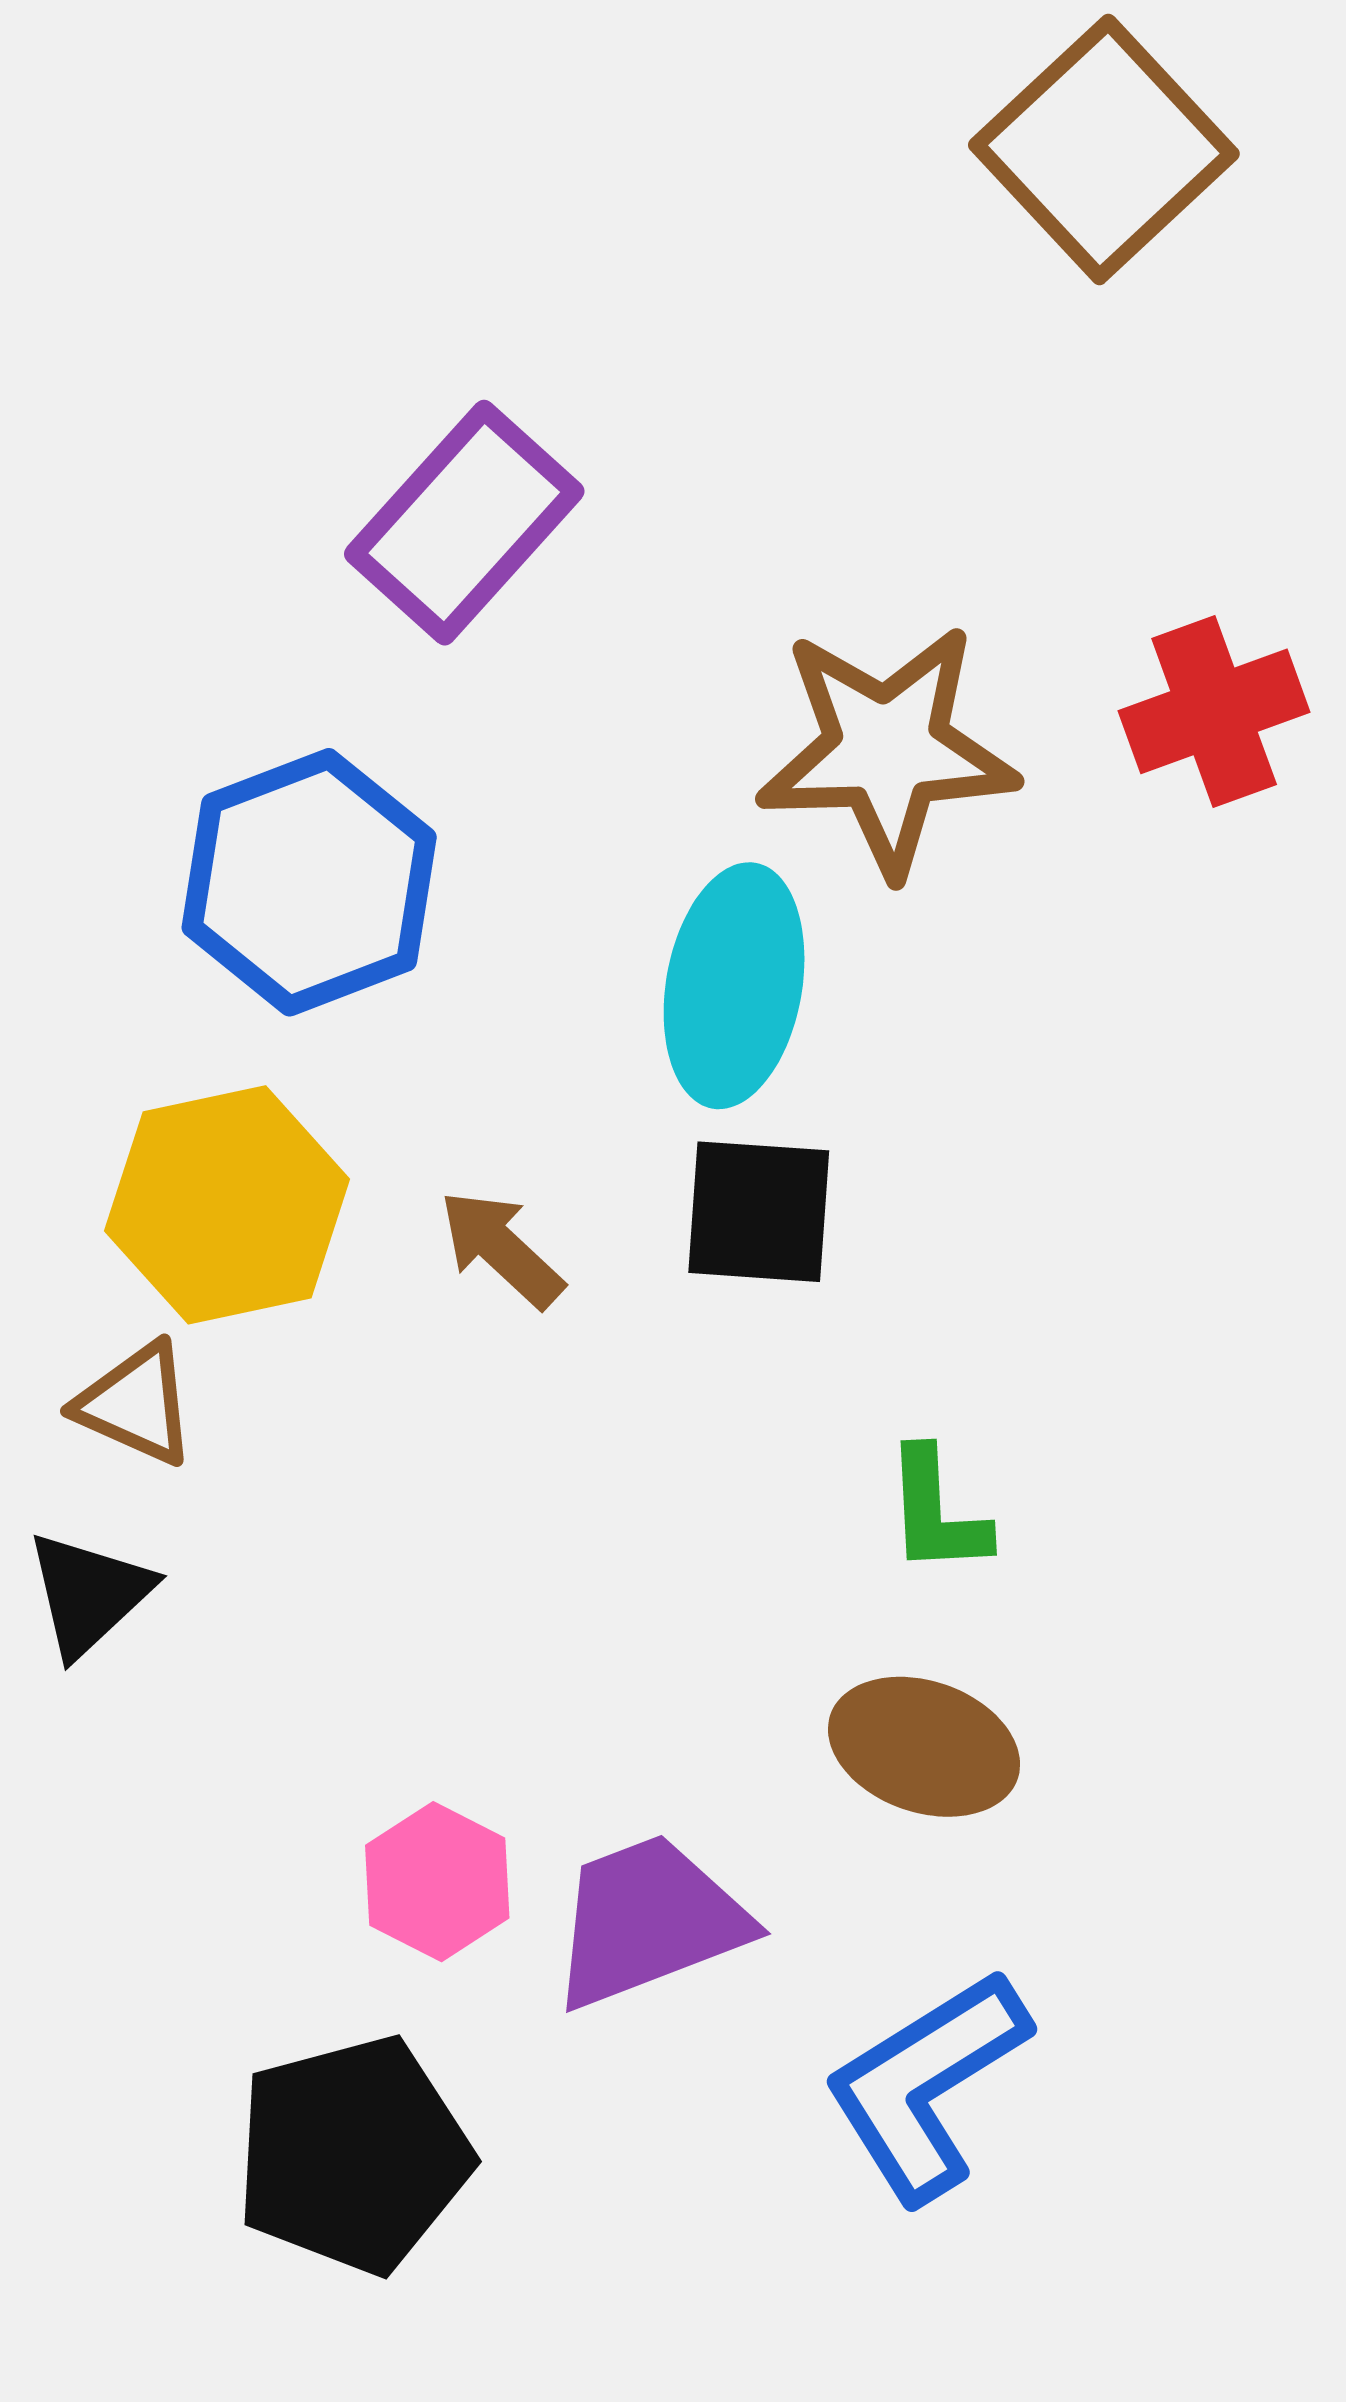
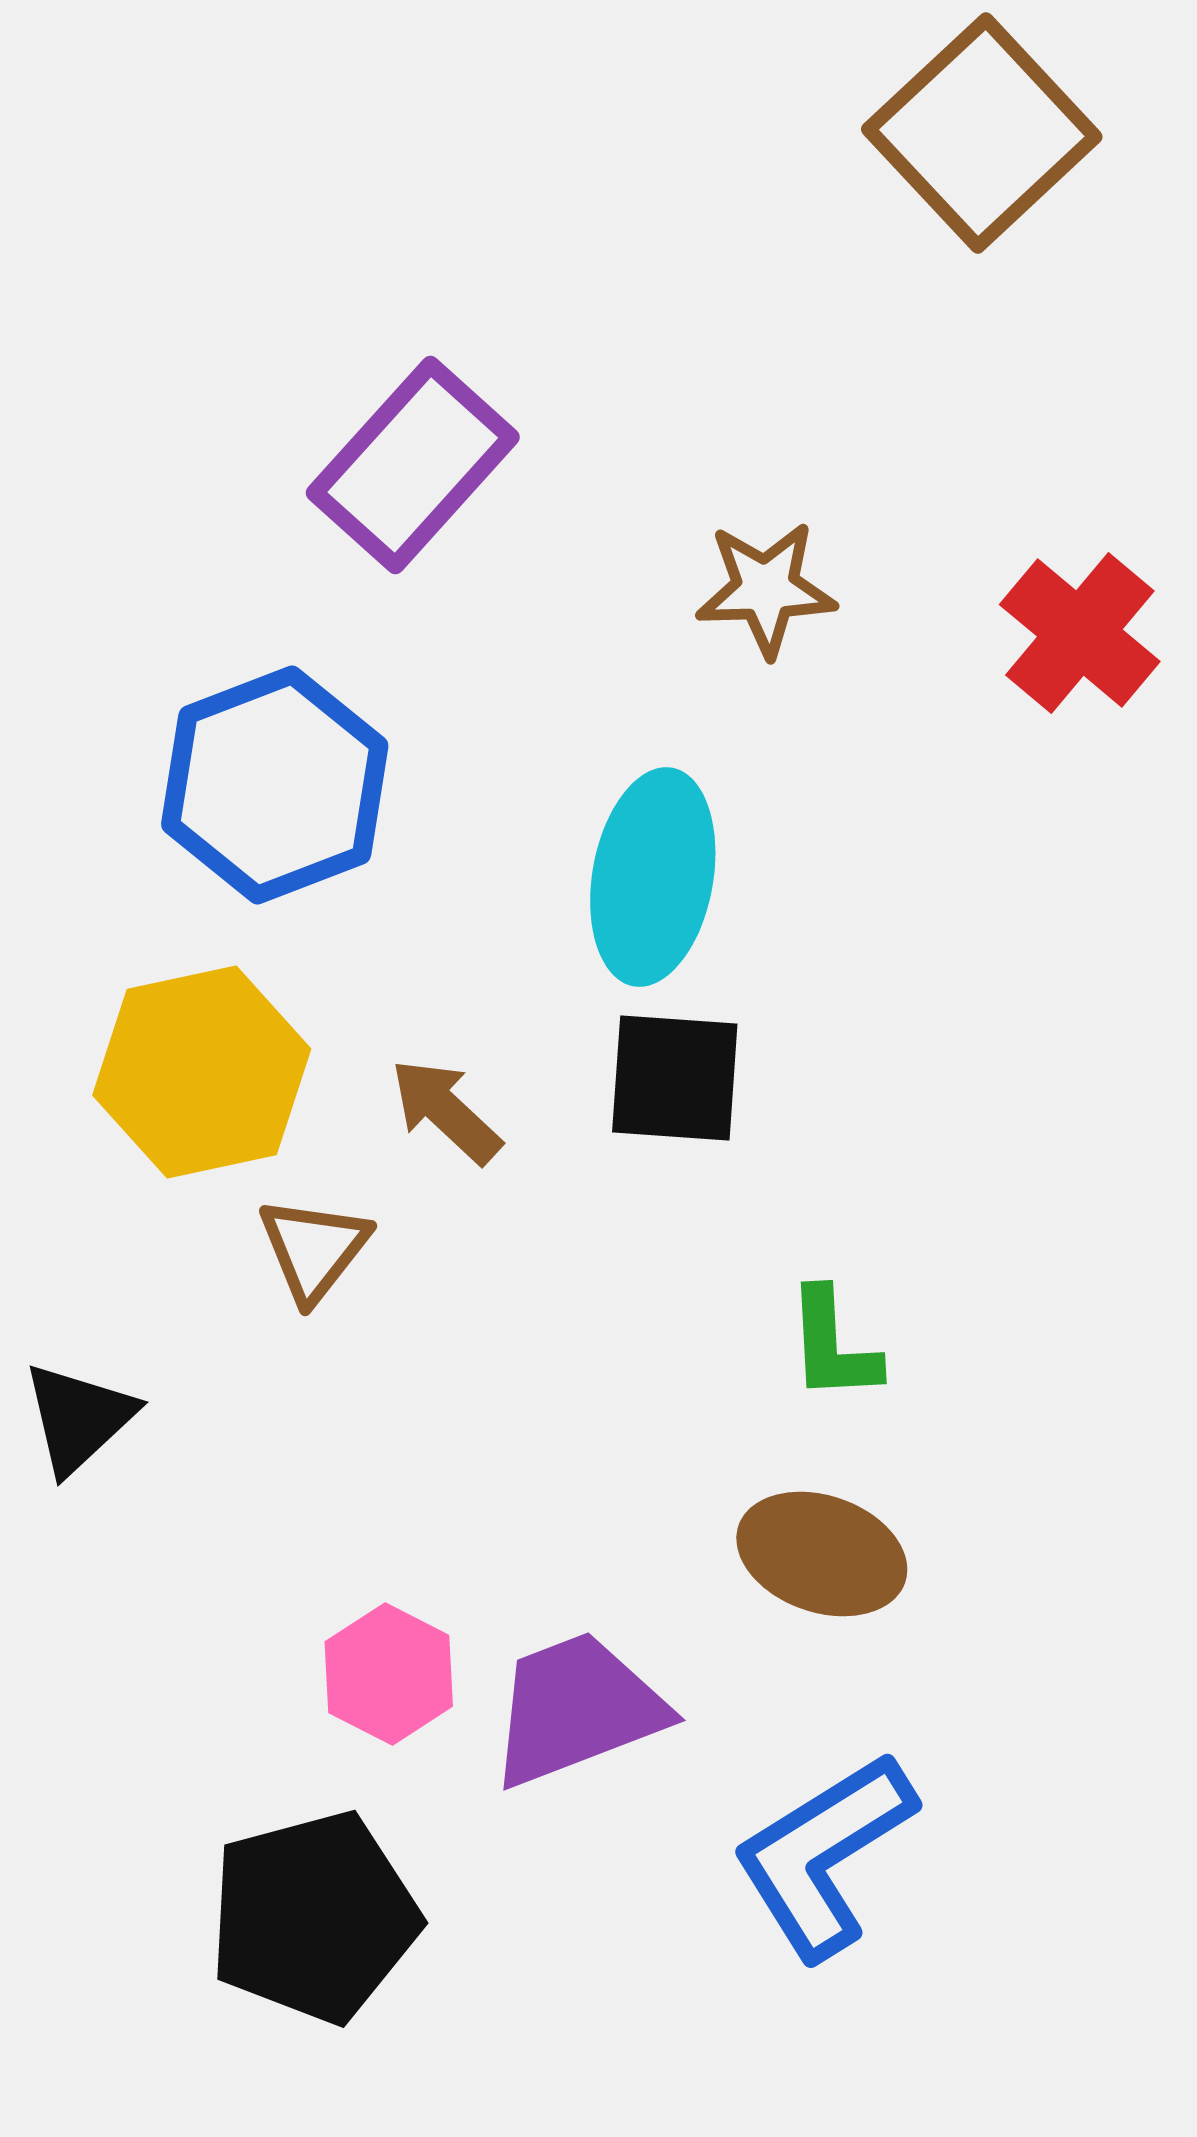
red cross: (1214, 711) -> (1080, 633), turned -30
brown star: (887, 750) -> (766, 589), moved, size x0.6
brown triangle: (136, 1404) -> (314, 1249), moved, turned 44

